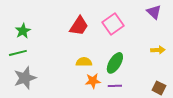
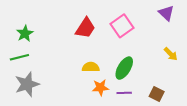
yellow arrow: (158, 50) -> (171, 54), turned 48
brown square: (159, 88) -> (157, 94), moved

